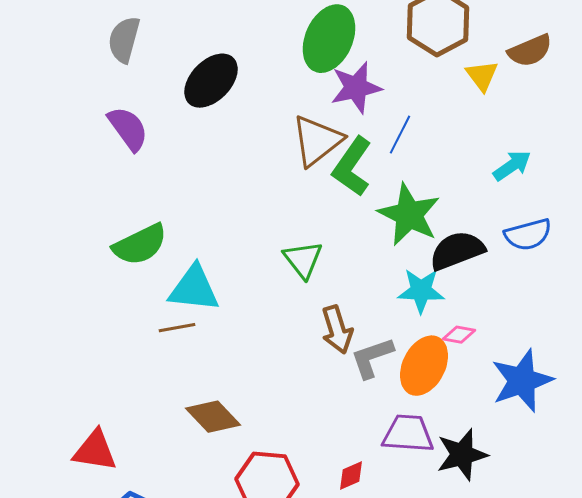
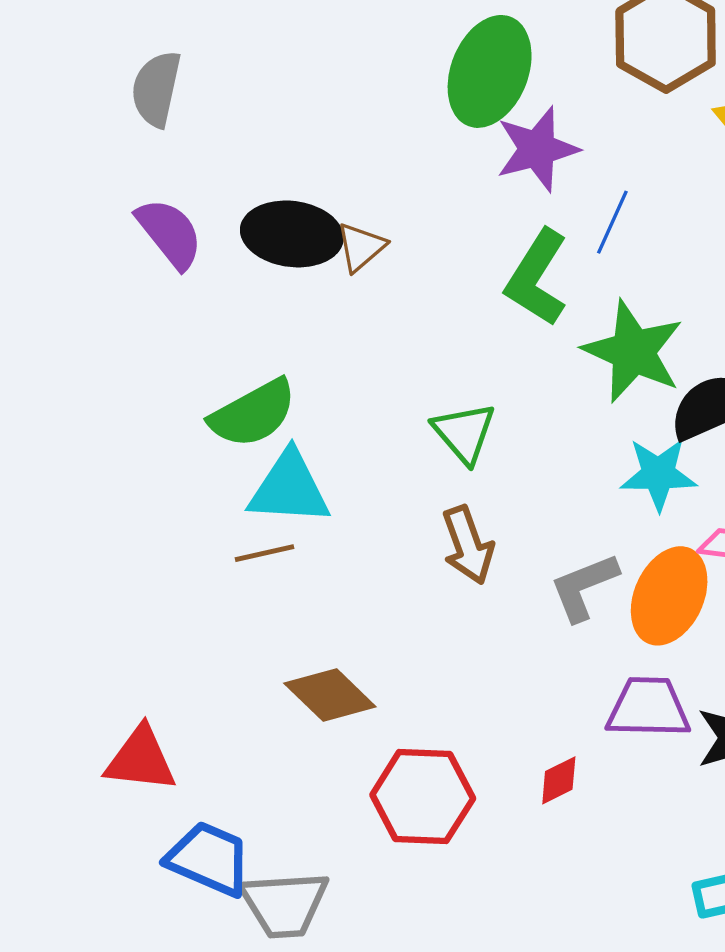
black ellipse: (211, 81) -> (292, 234), moved, turned 56
brown triangle: (317, 141) -> (361, 247), moved, size x0.6
green semicircle: (140, 245) -> (253, 413), moved
brown arrow: (337, 330) -> (468, 545), moved

